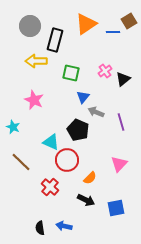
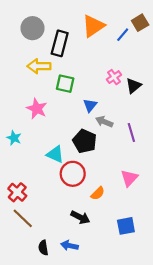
blue line: (113, 32) -> (123, 35), turned -48
green square: (71, 73) -> (65, 84), moved
brown line: (21, 162) -> (23, 218), moved
red cross: (50, 187) -> (17, 192), moved
black arrow: (86, 200) -> (80, 217), moved

